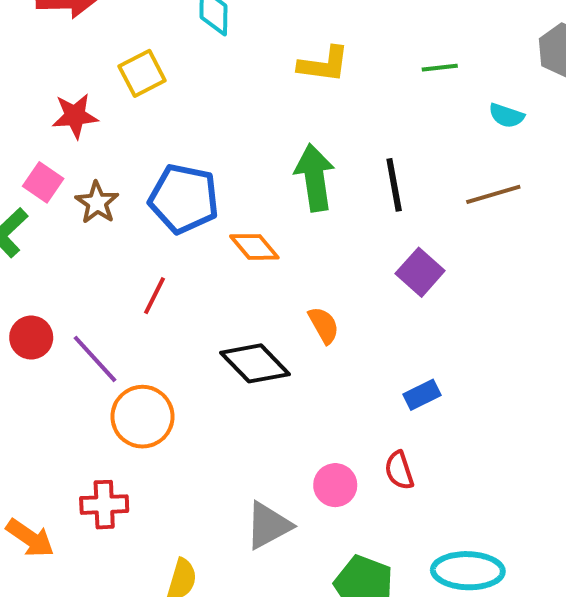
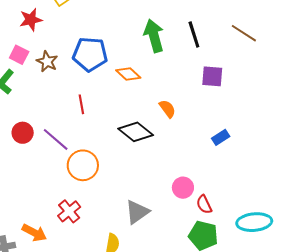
brown line: (493, 194) -> (244, 33), turned 56
purple square: (420, 272) -> (212, 76), turned -30
red line: (154, 296) -> (81, 104), turned -30
red semicircle: (399, 470) -> (204, 204), moved
red cross: (104, 505) -> (69, 211), turned -30
gray triangle: (268, 526) -> (137, 212), moved

